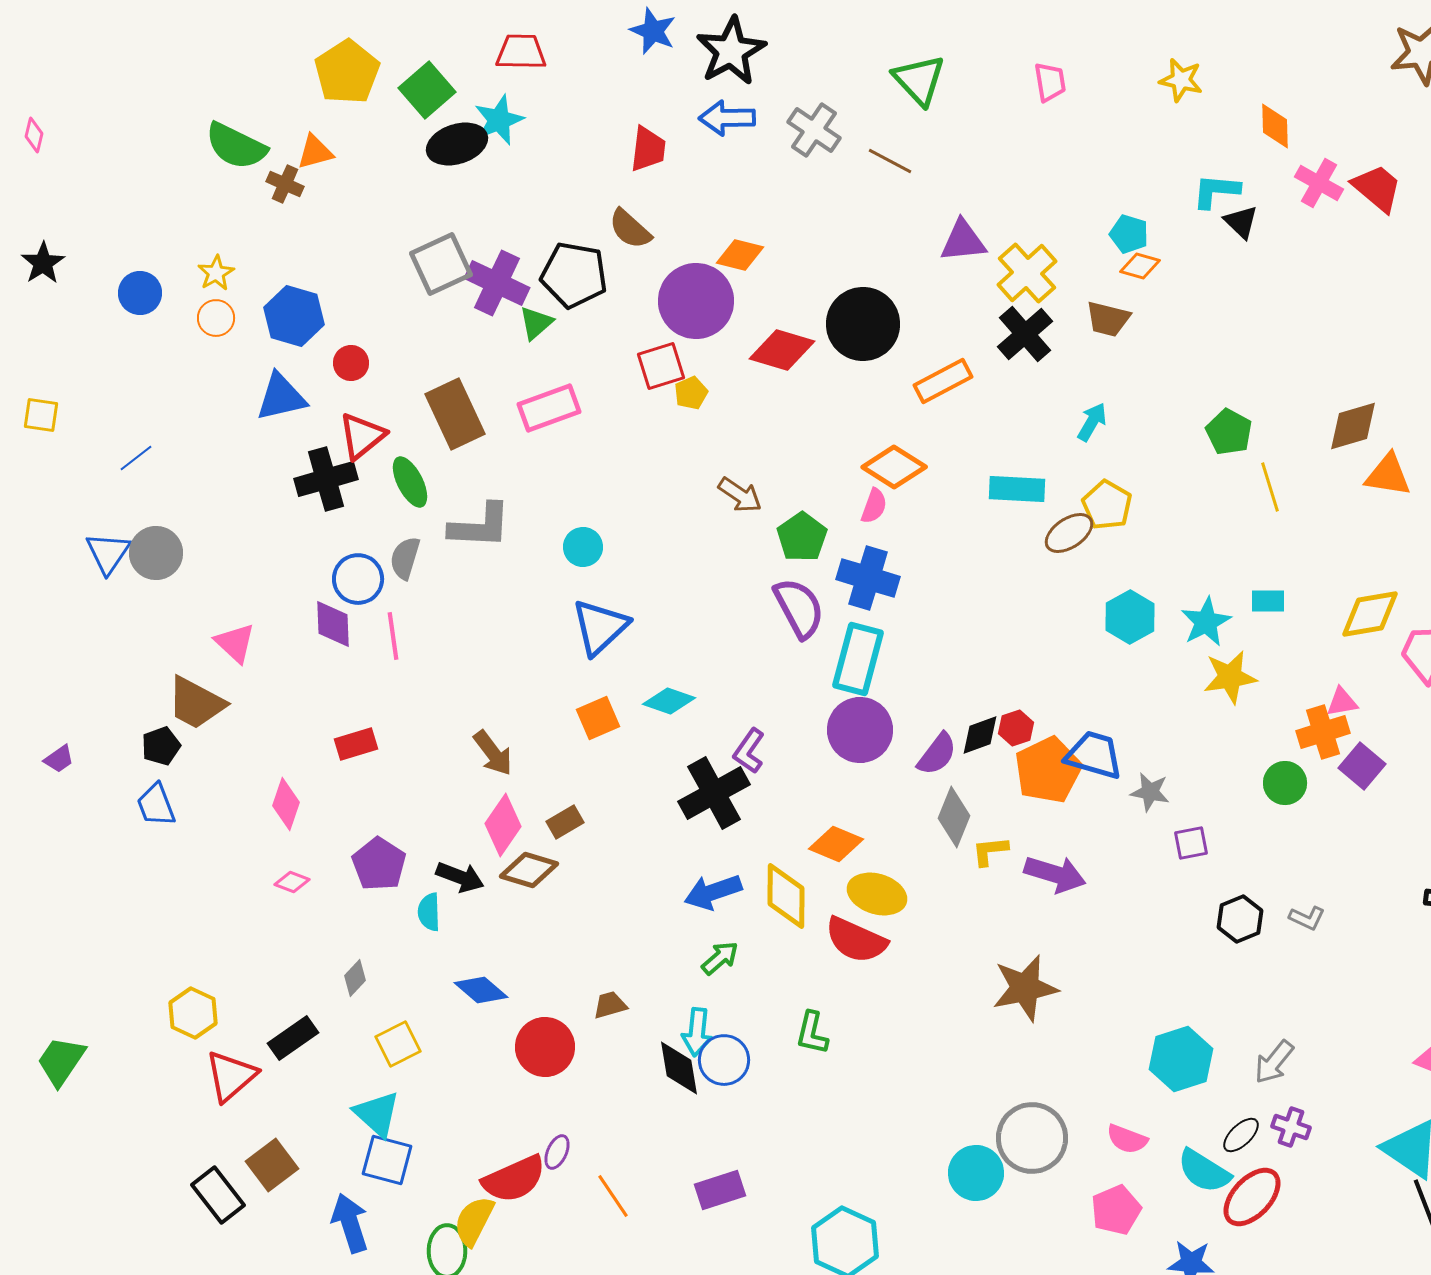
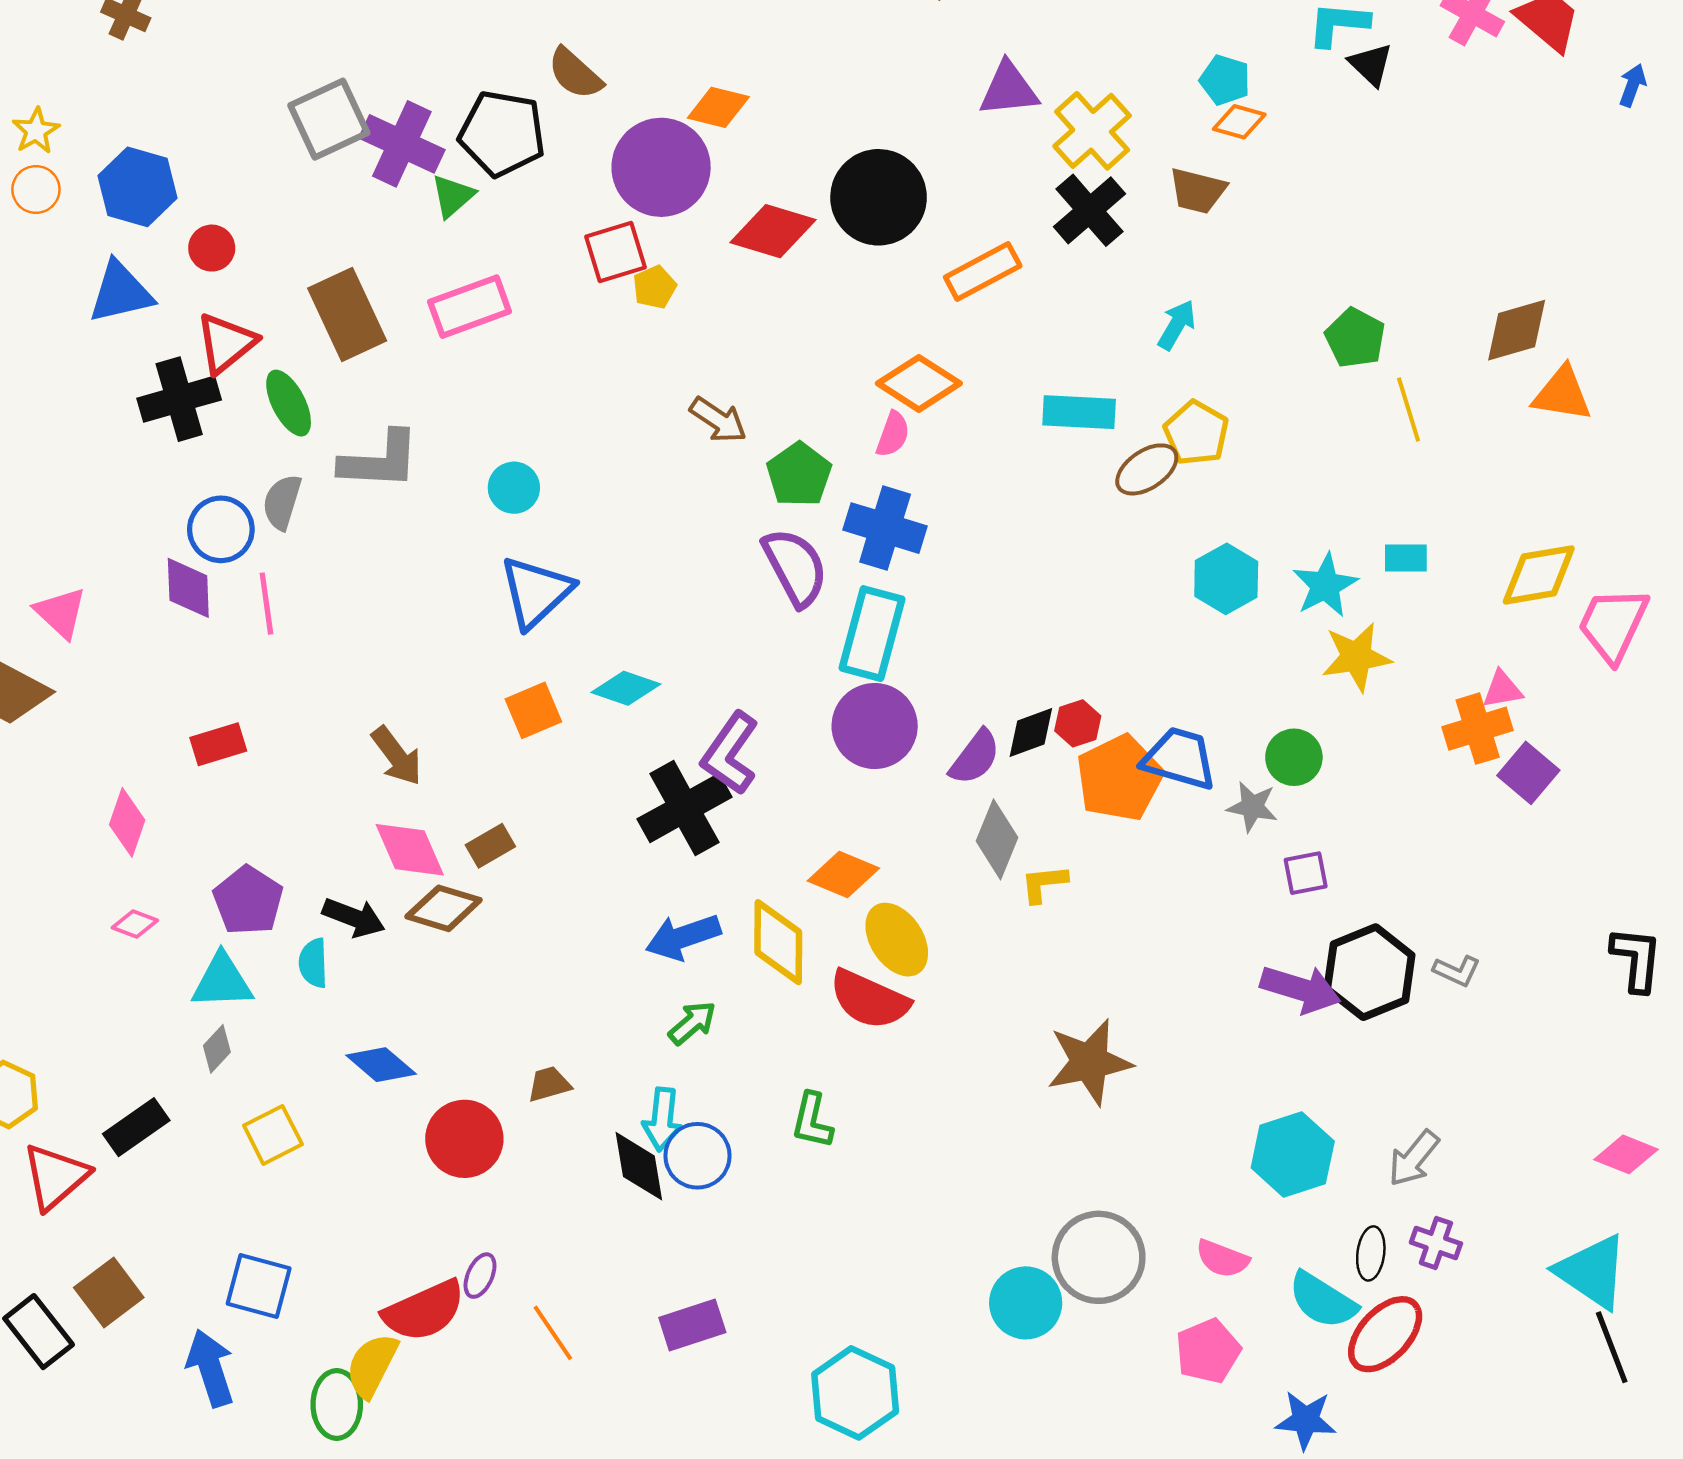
purple L-shape: (749, 751) -> (730, 753), size x1.4
green circle: (1285, 783) -> (1294, 757), moved
pink diamond: (503, 825) -> (410, 850), turned -58
purple arrow: (1055, 874) -> (1300, 989), moved
yellow ellipse: (877, 894) -> (897, 940), turned 40
black hexagon: (1240, 919) -> (1369, 972), size x1.5
cyan triangle: (377, 1114) -> (222, 981), moved, turned -44
black ellipse: (1241, 1135) -> (1371, 1253), turned -39

